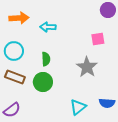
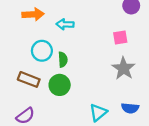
cyan circle: (14, 51) -> (42, 51), moved
gray star: (87, 67) -> (124, 68), moved

